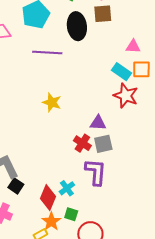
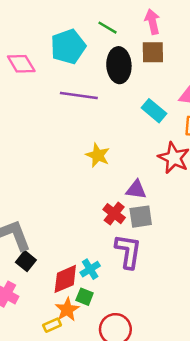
cyan rectangle: (121, 72) -> (154, 111), moved
yellow star: (52, 102) -> (98, 155), moved
red diamond: (48, 198) -> (65, 279), turned 40
green square: (71, 214) -> (85, 297), moved

